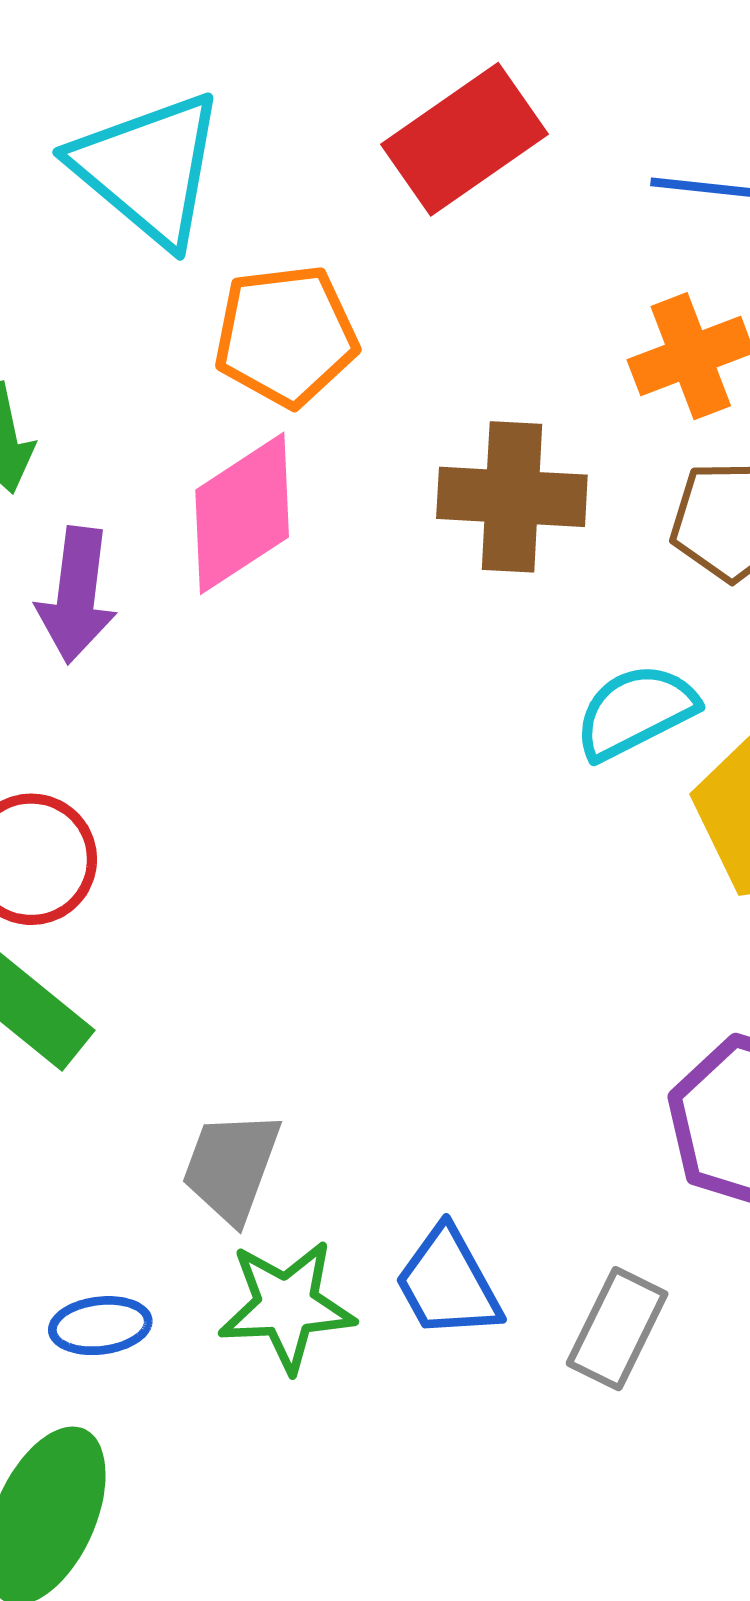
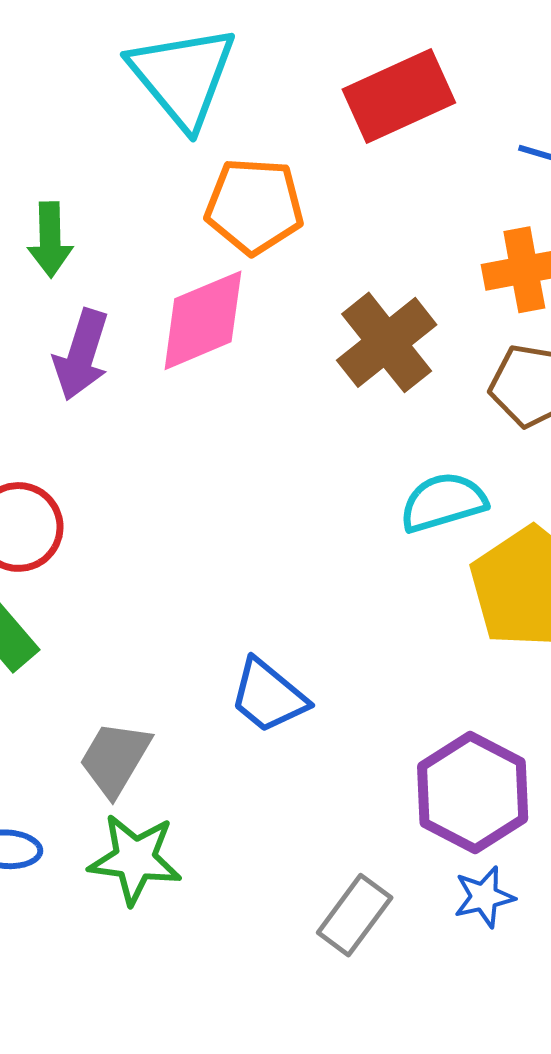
brown cross: (512, 497) -> (387, 342), turned 38
blue trapezoid: (448, 1283) -> (268, 696), moved, turned -32

